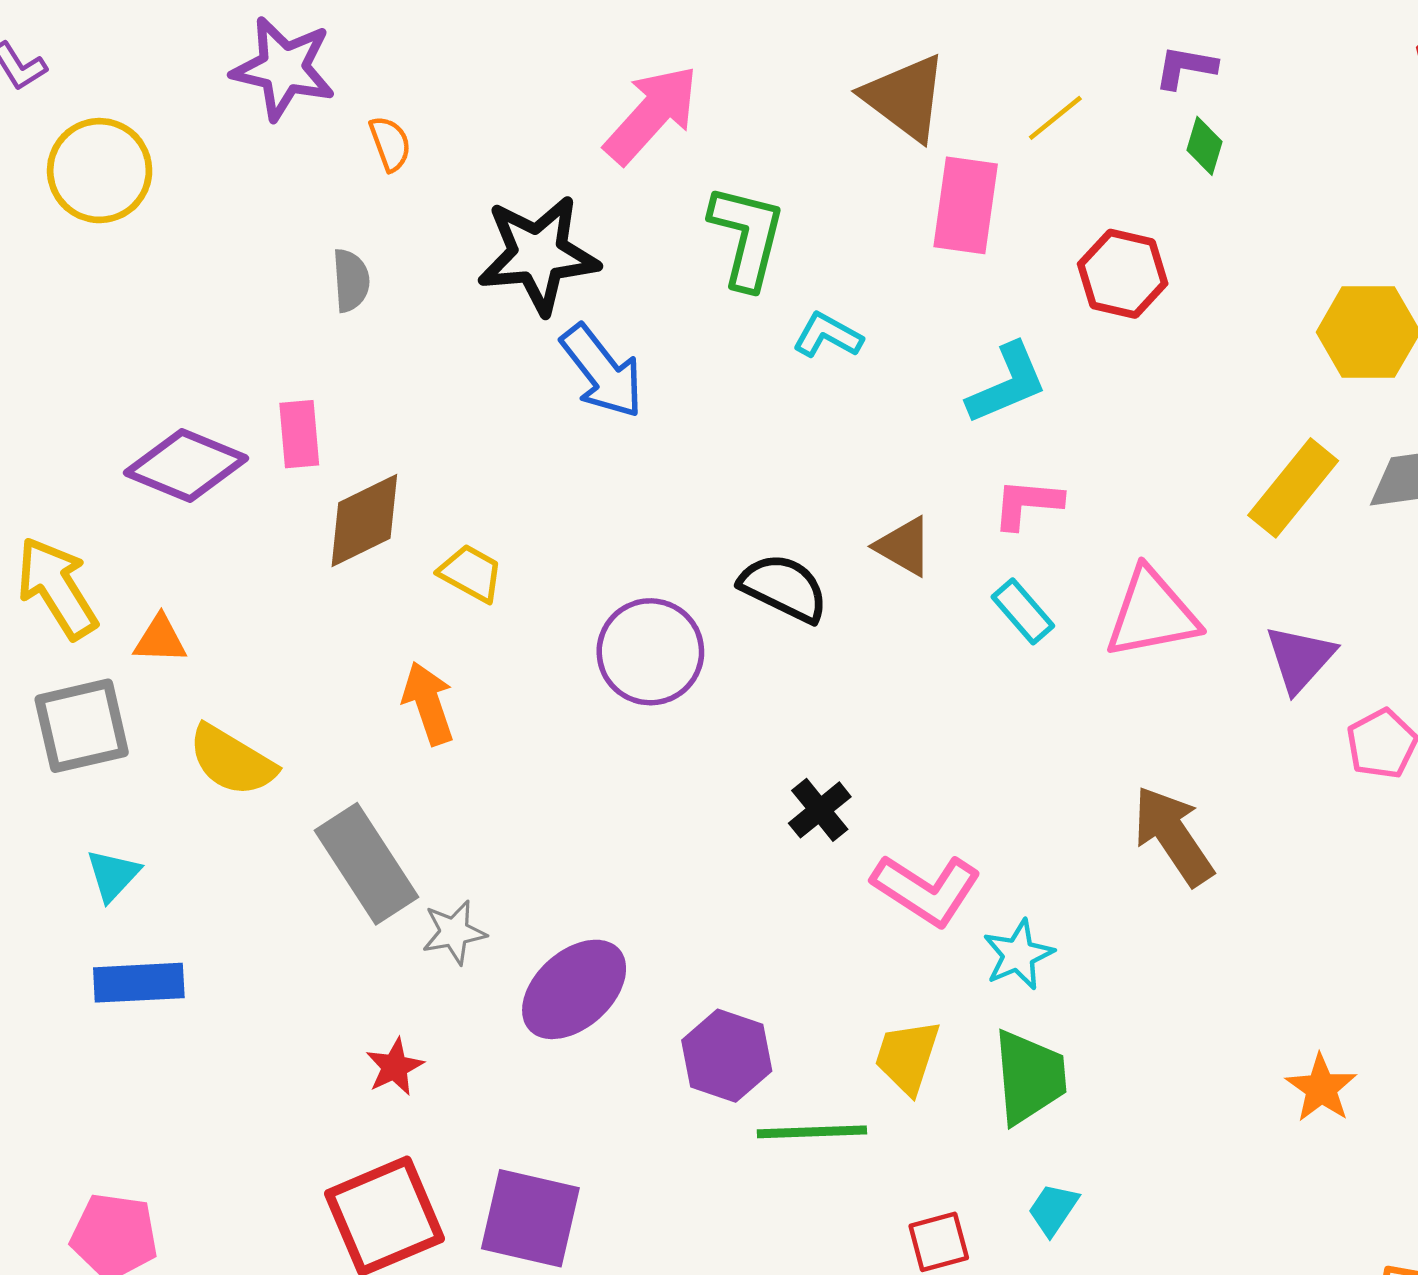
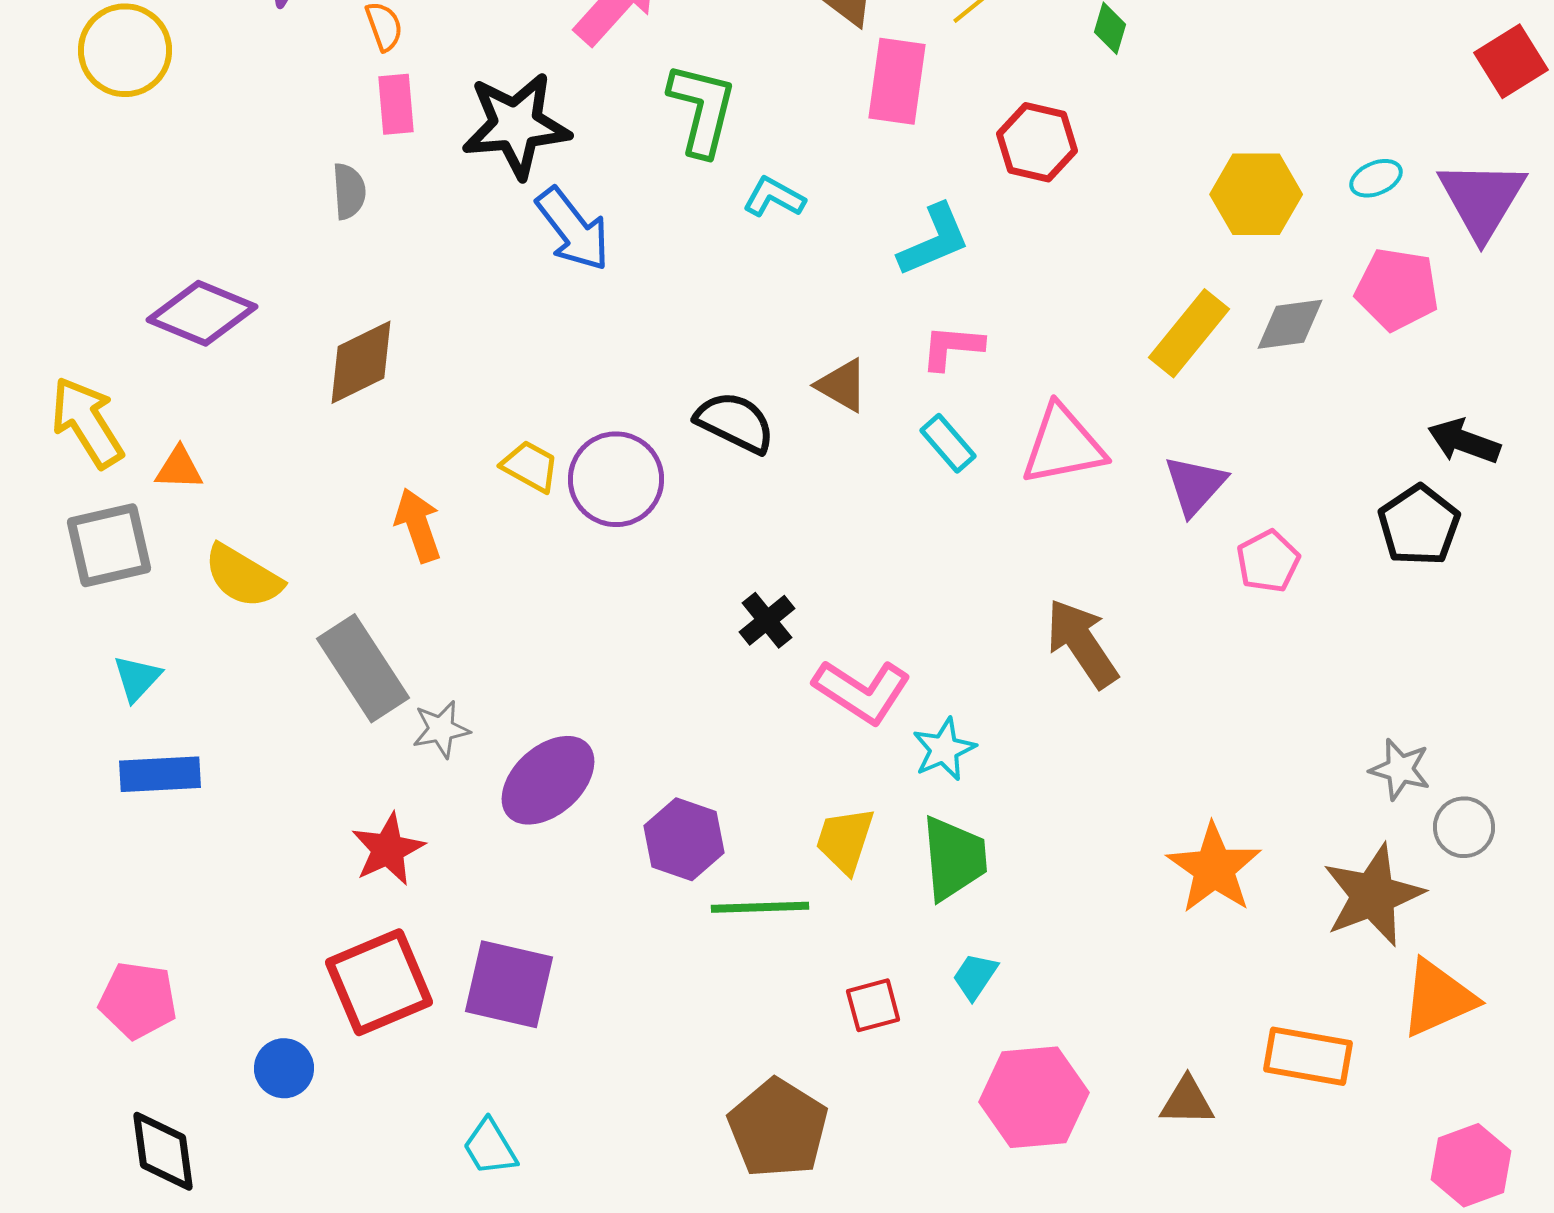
gray semicircle: (351, 280) -> (349, 191), moved
pink rectangle: (299, 434) -> (396, 104), moved
yellow trapezoid: (471, 573) -> (530, 466), moved
red star: (395, 1067) -> (388, 849), size x1.4
orange star: (1321, 1088) -> (1214, 868), size x1.5

